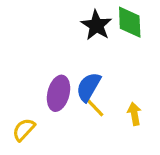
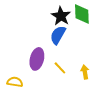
blue semicircle: (89, 87) -> (58, 35), moved
yellow semicircle: (24, 130) -> (15, 82), turned 56

